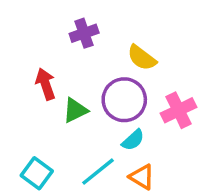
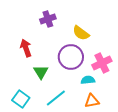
green triangle: (75, 110) -> (41, 72), moved, turned -35
cyan semicircle: (133, 140) -> (88, 80), moved, turned -144
orange triangle: (142, 177) -> (92, 101), moved, turned -42

